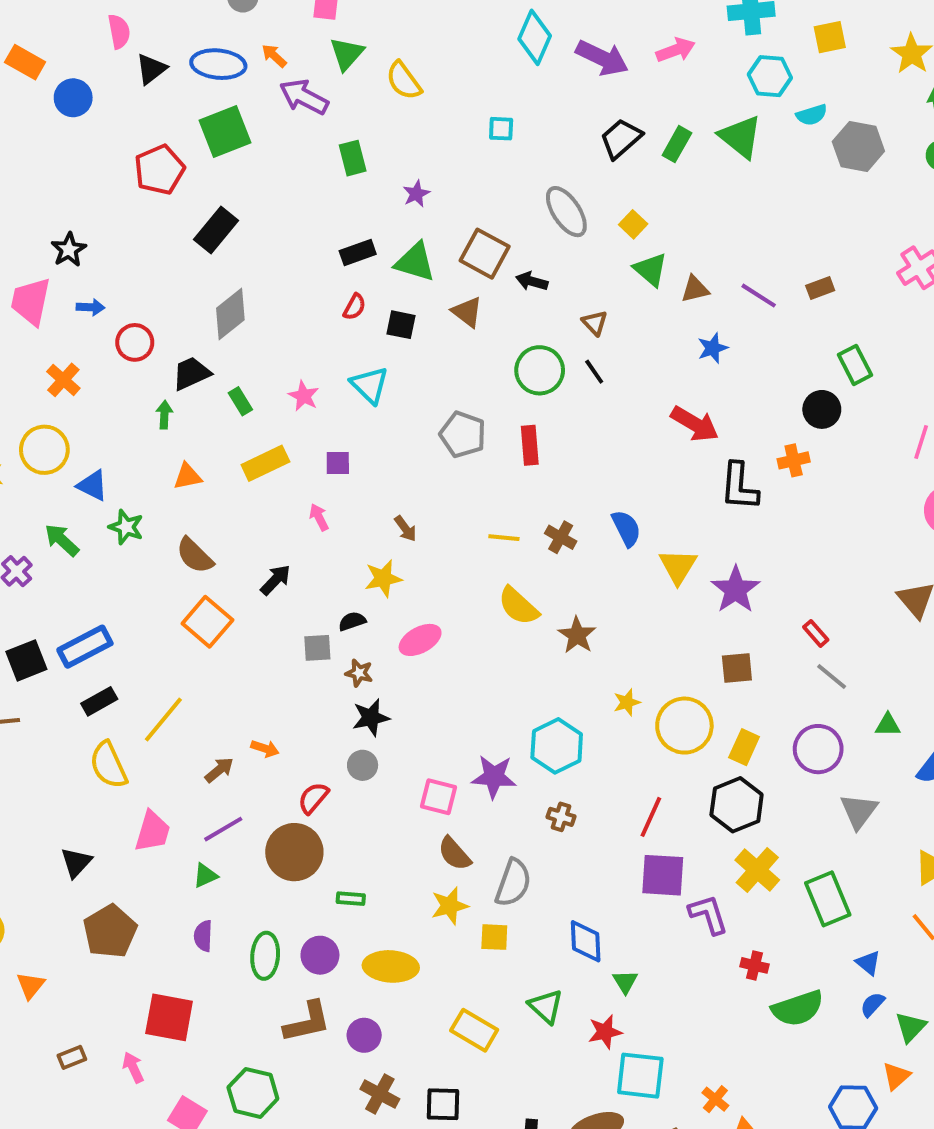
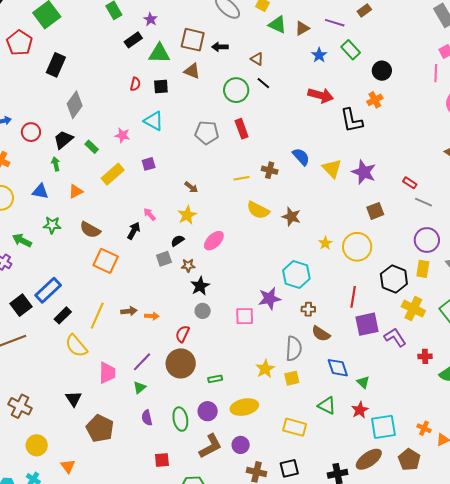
black rectangle: (358, 253) -> (133, 40), moved
green rectangle: (855, 365) -> (351, 50), moved
blue triangle: (92, 485) -> (40, 191), moved
pink arrow: (319, 517) -> (150, 214), moved
yellow rectangle: (744, 747) -> (423, 269), moved
brown arrow: (219, 770) -> (129, 311), moved, turned 49
brown semicircle: (454, 854) -> (321, 334), moved
red square: (169, 1017) -> (162, 460), moved, size x0.6

